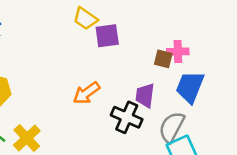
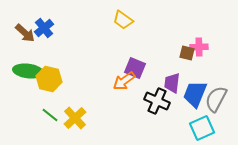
purple square: (107, 36) -> (135, 68), moved, turned 30
blue trapezoid: (190, 87) -> (195, 94), moved
gray semicircle: (172, 127) -> (216, 99), moved

